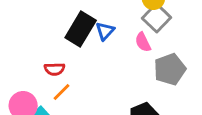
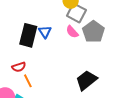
gray pentagon: (170, 69) -> (93, 32), moved
orange line: (61, 92) -> (28, 81), turned -56

